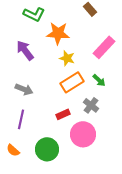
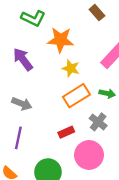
green arrow: (99, 80) -> (107, 93), turned -32

